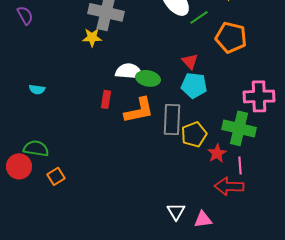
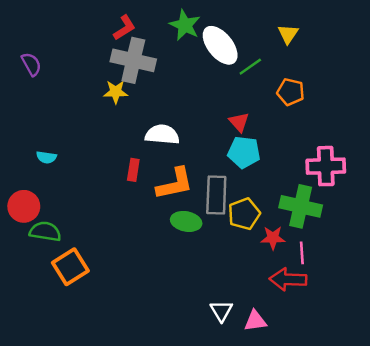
orange pentagon: (231, 37) -> (291, 92), size x0.7
green ellipse: (148, 78) -> (186, 221), moved
red star: (217, 153) -> (273, 238), turned 30
red circle: (19, 166) -> (24, 206), moved
orange square: (56, 176) -> (70, 267), size x1.6

